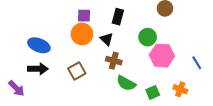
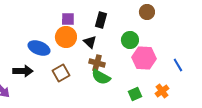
blue ellipse: (39, 45) -> (39, 48), moved
green semicircle: (126, 83) -> (101, 77), moved
orange cross: (180, 89) -> (162, 91), turned 32

